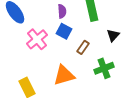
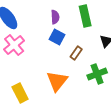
pink cross: (37, 39) -> (14, 45), moved
orange triangle: (64, 75) -> (57, 81), turned -35

